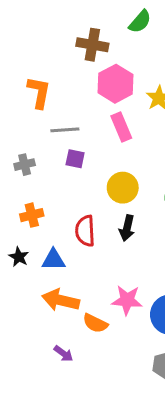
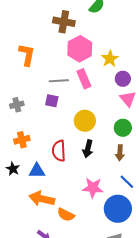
gray line: (65, 130) -> (59, 81), moved
pink star: (127, 300) -> (93, 188), moved

